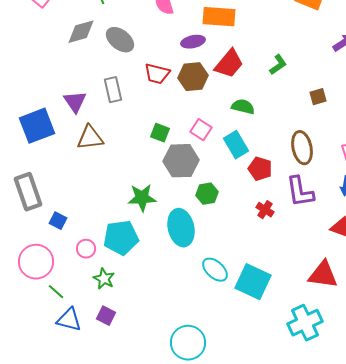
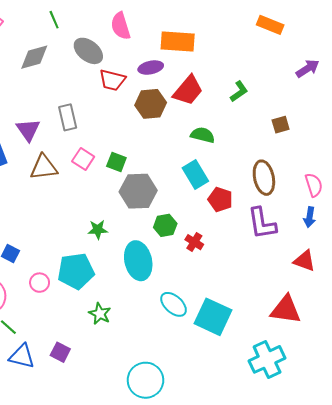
gray ellipse: (120, 40) -> (88, 51), moved
red trapezoid: (157, 74) -> (112, 80), moved
pink square: (201, 130) -> (83, 159), moved
green star: (142, 198) -> (98, 230), size x0.7
red cross: (265, 210) -> (194, 242), moved
green star: (104, 279) -> (100, 314), moved

